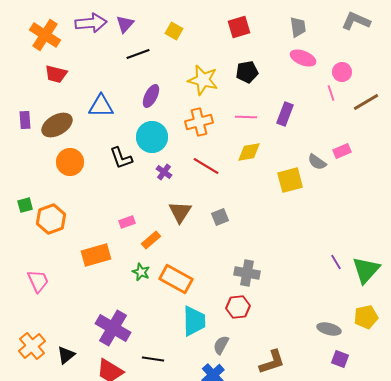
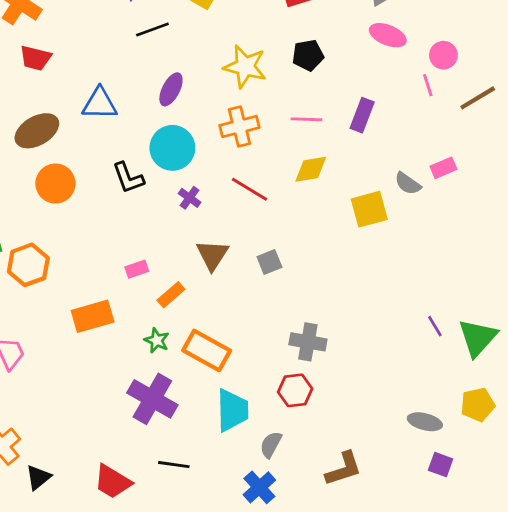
purple cross: (113, 328) -> (152, 399), moved
black triangle: (66, 355) -> (38, 477), moved

